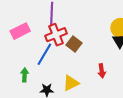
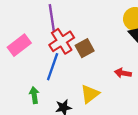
brown square: (74, 44) -> (85, 48), turned 35
red arrow: (102, 71) -> (123, 73), turned 120

